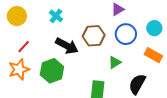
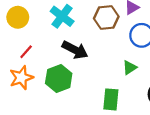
cyan cross: (56, 16) -> (62, 16), size x1.5
brown hexagon: (94, 36) -> (106, 18), moved

